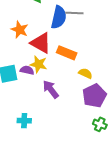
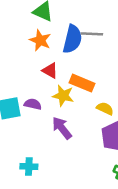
orange star: (20, 30) -> (40, 40), moved
red triangle: (41, 43) -> (50, 71), size x0.6
yellow star: (39, 64) -> (63, 96), moved

